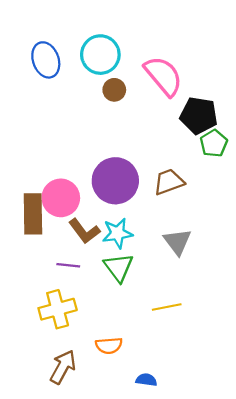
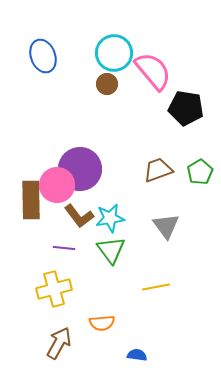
cyan circle: (100, 55) -> (114, 53), moved
green pentagon: (214, 143) -> (200, 172), moved
purple circle: (115, 181) -> (80, 169), moved

